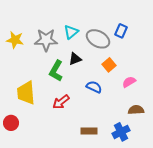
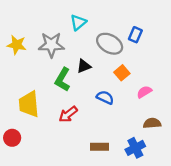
cyan triangle: (71, 32) -> (78, 22), moved

